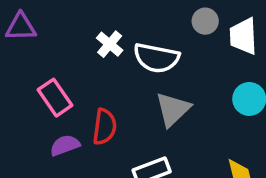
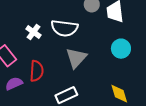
white cross: (110, 44) -> (33, 32), moved

